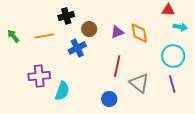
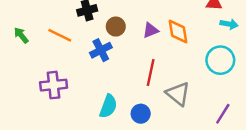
orange line: (44, 36) -> (60, 35), turned 36
purple line: (172, 84) -> (223, 114), moved, turned 48
cyan semicircle: (62, 91) -> (108, 106), moved

